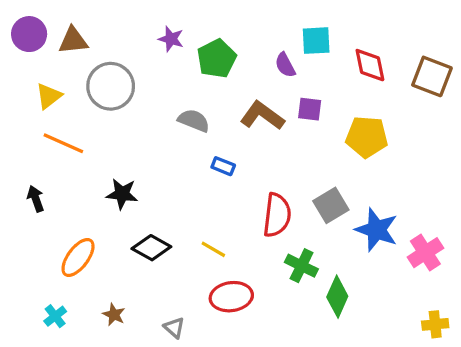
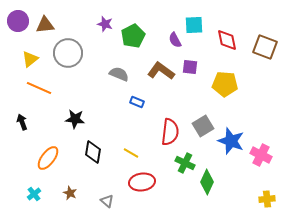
black diamond: (151, 248) -> (93, 152), turned 70
pink cross: (425, 253) -> (261, 155), turned -30

